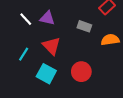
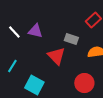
red triangle: (51, 46) -> (56, 56), moved
red circle: (81, 72) -> (84, 83), moved

